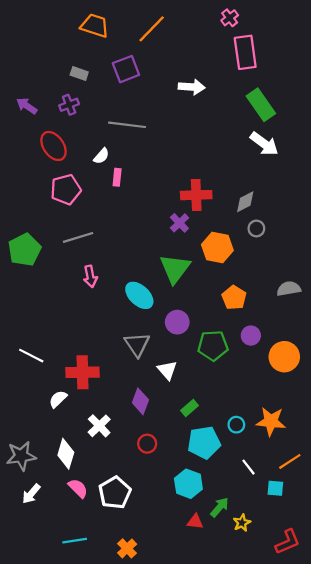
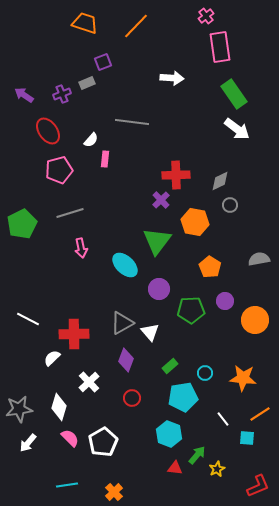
purple square: (126, 69) -> (103, 62), moved, size x0.7
gray rectangle: (79, 74) -> (87, 83), moved, turned -42
gray line: (127, 125) -> (132, 122), moved
gray triangle: (137, 344) -> (122, 323), moved, turned 35
cyan circle: (236, 425) -> (205, 373), moved

